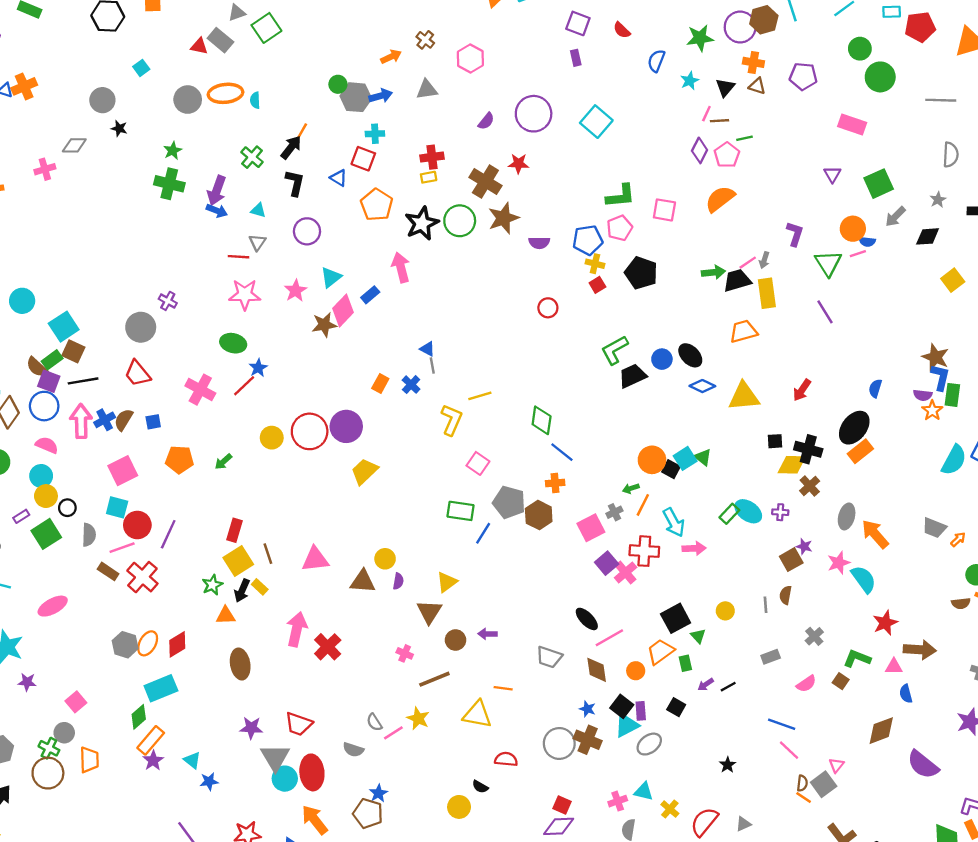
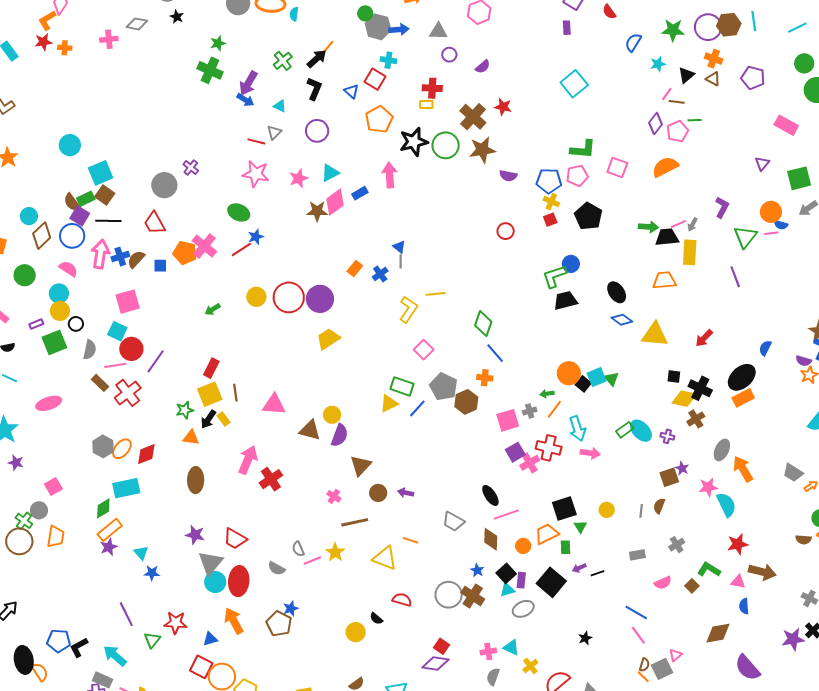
purple circle: (534, 114) -> (449, 55), moved, size x0.5
blue circle: (662, 359) -> (571, 264), moved
orange pentagon: (180, 460) -> (185, 253), moved
purple semicircle: (398, 581) -> (340, 435), size x1.6
yellow triangle: (447, 582) -> (389, 403), moved
black square: (676, 707) -> (551, 582), size x1.8
cyan triangle: (627, 725) -> (507, 590), size x0.7

